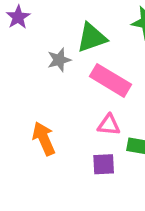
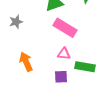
gray star: (59, 60) -> (16, 22), moved

